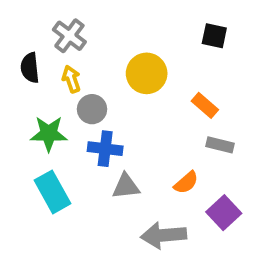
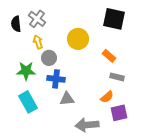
black square: (214, 36) -> (114, 19), size x1.6
black semicircle: (30, 68) -> (16, 24), moved
orange semicircle: (186, 183) -> (107, 97), moved
purple square: (224, 213) -> (119, 113), turned 30

